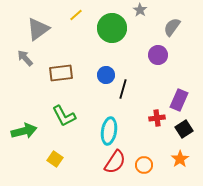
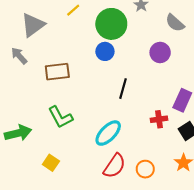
gray semicircle: (172, 27) -> (175, 23), turned -84
blue circle: (106, 75) -> (105, 51), moved
cyan ellipse: (109, 131) -> (108, 133), turned 36

